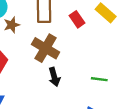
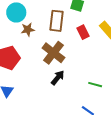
black arrow: (54, 77) -> (58, 78), turned -133

